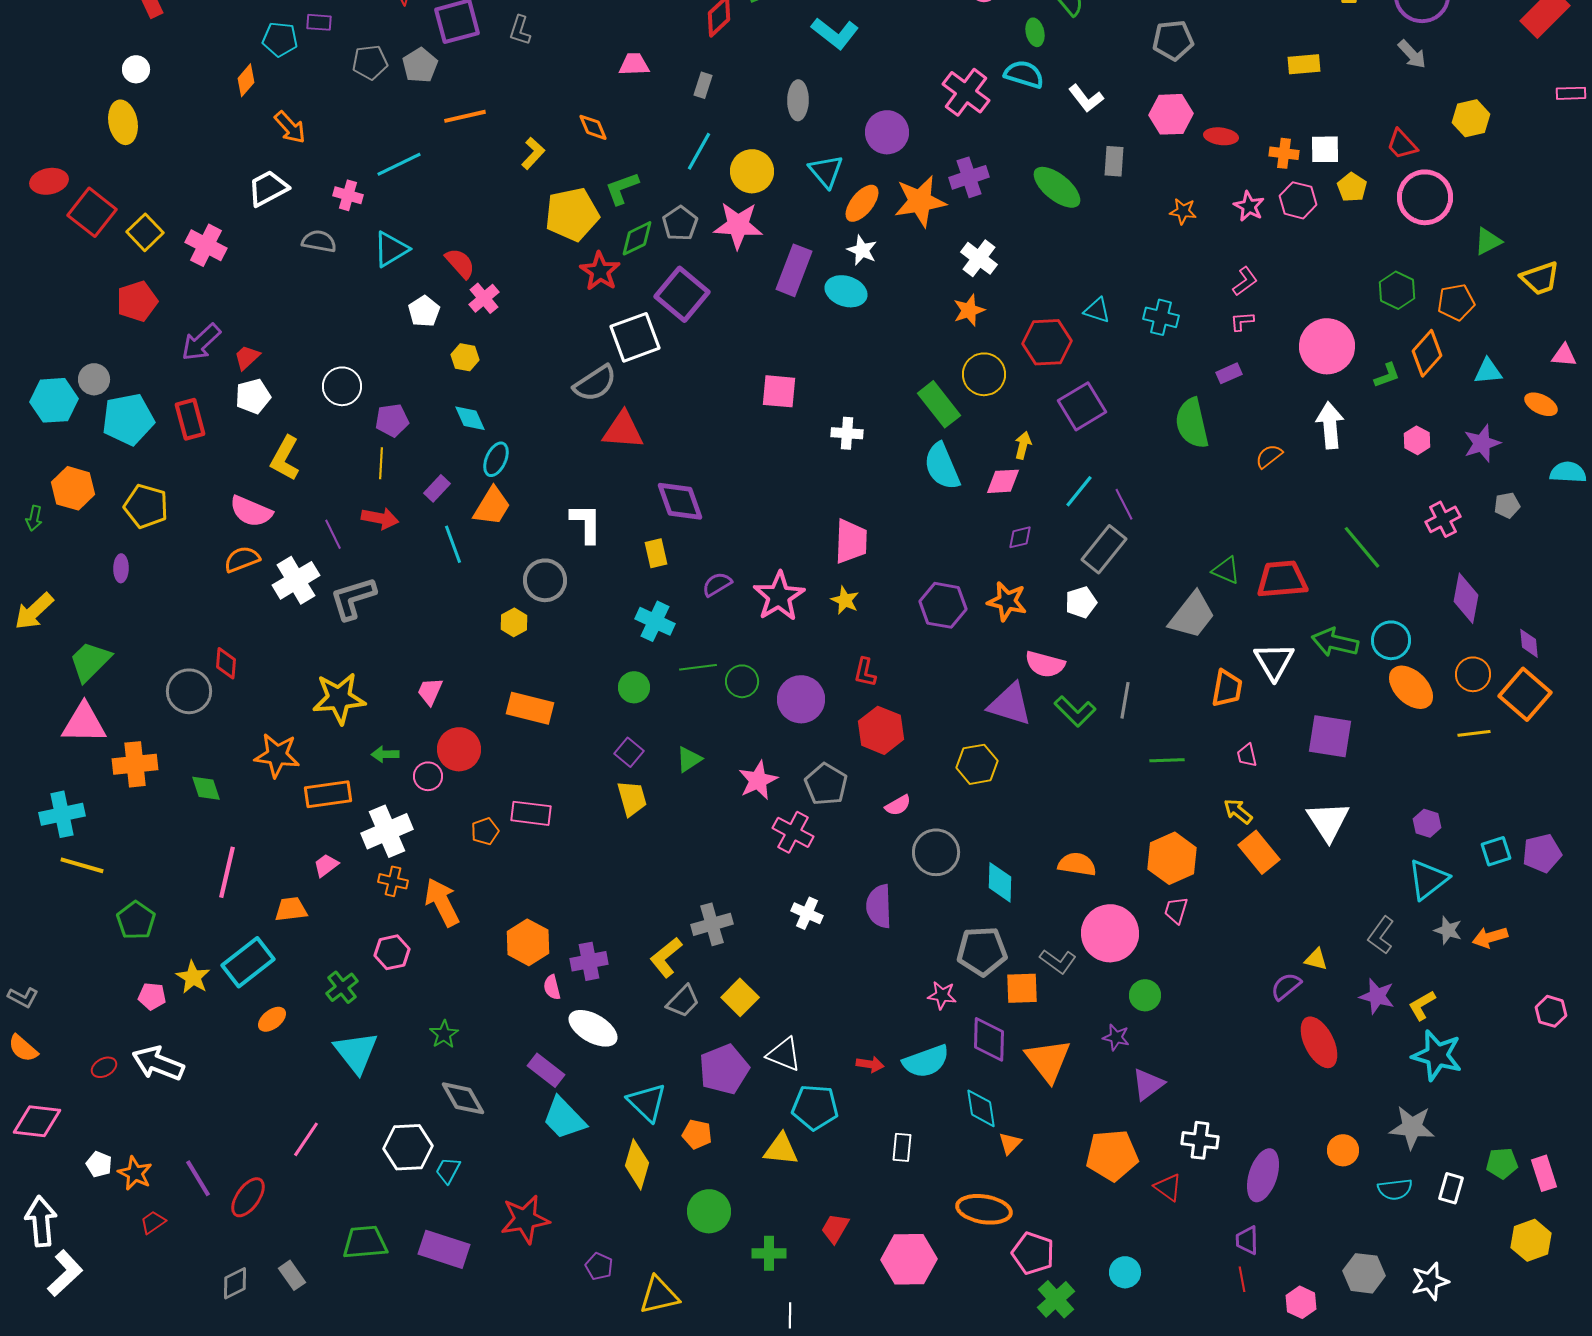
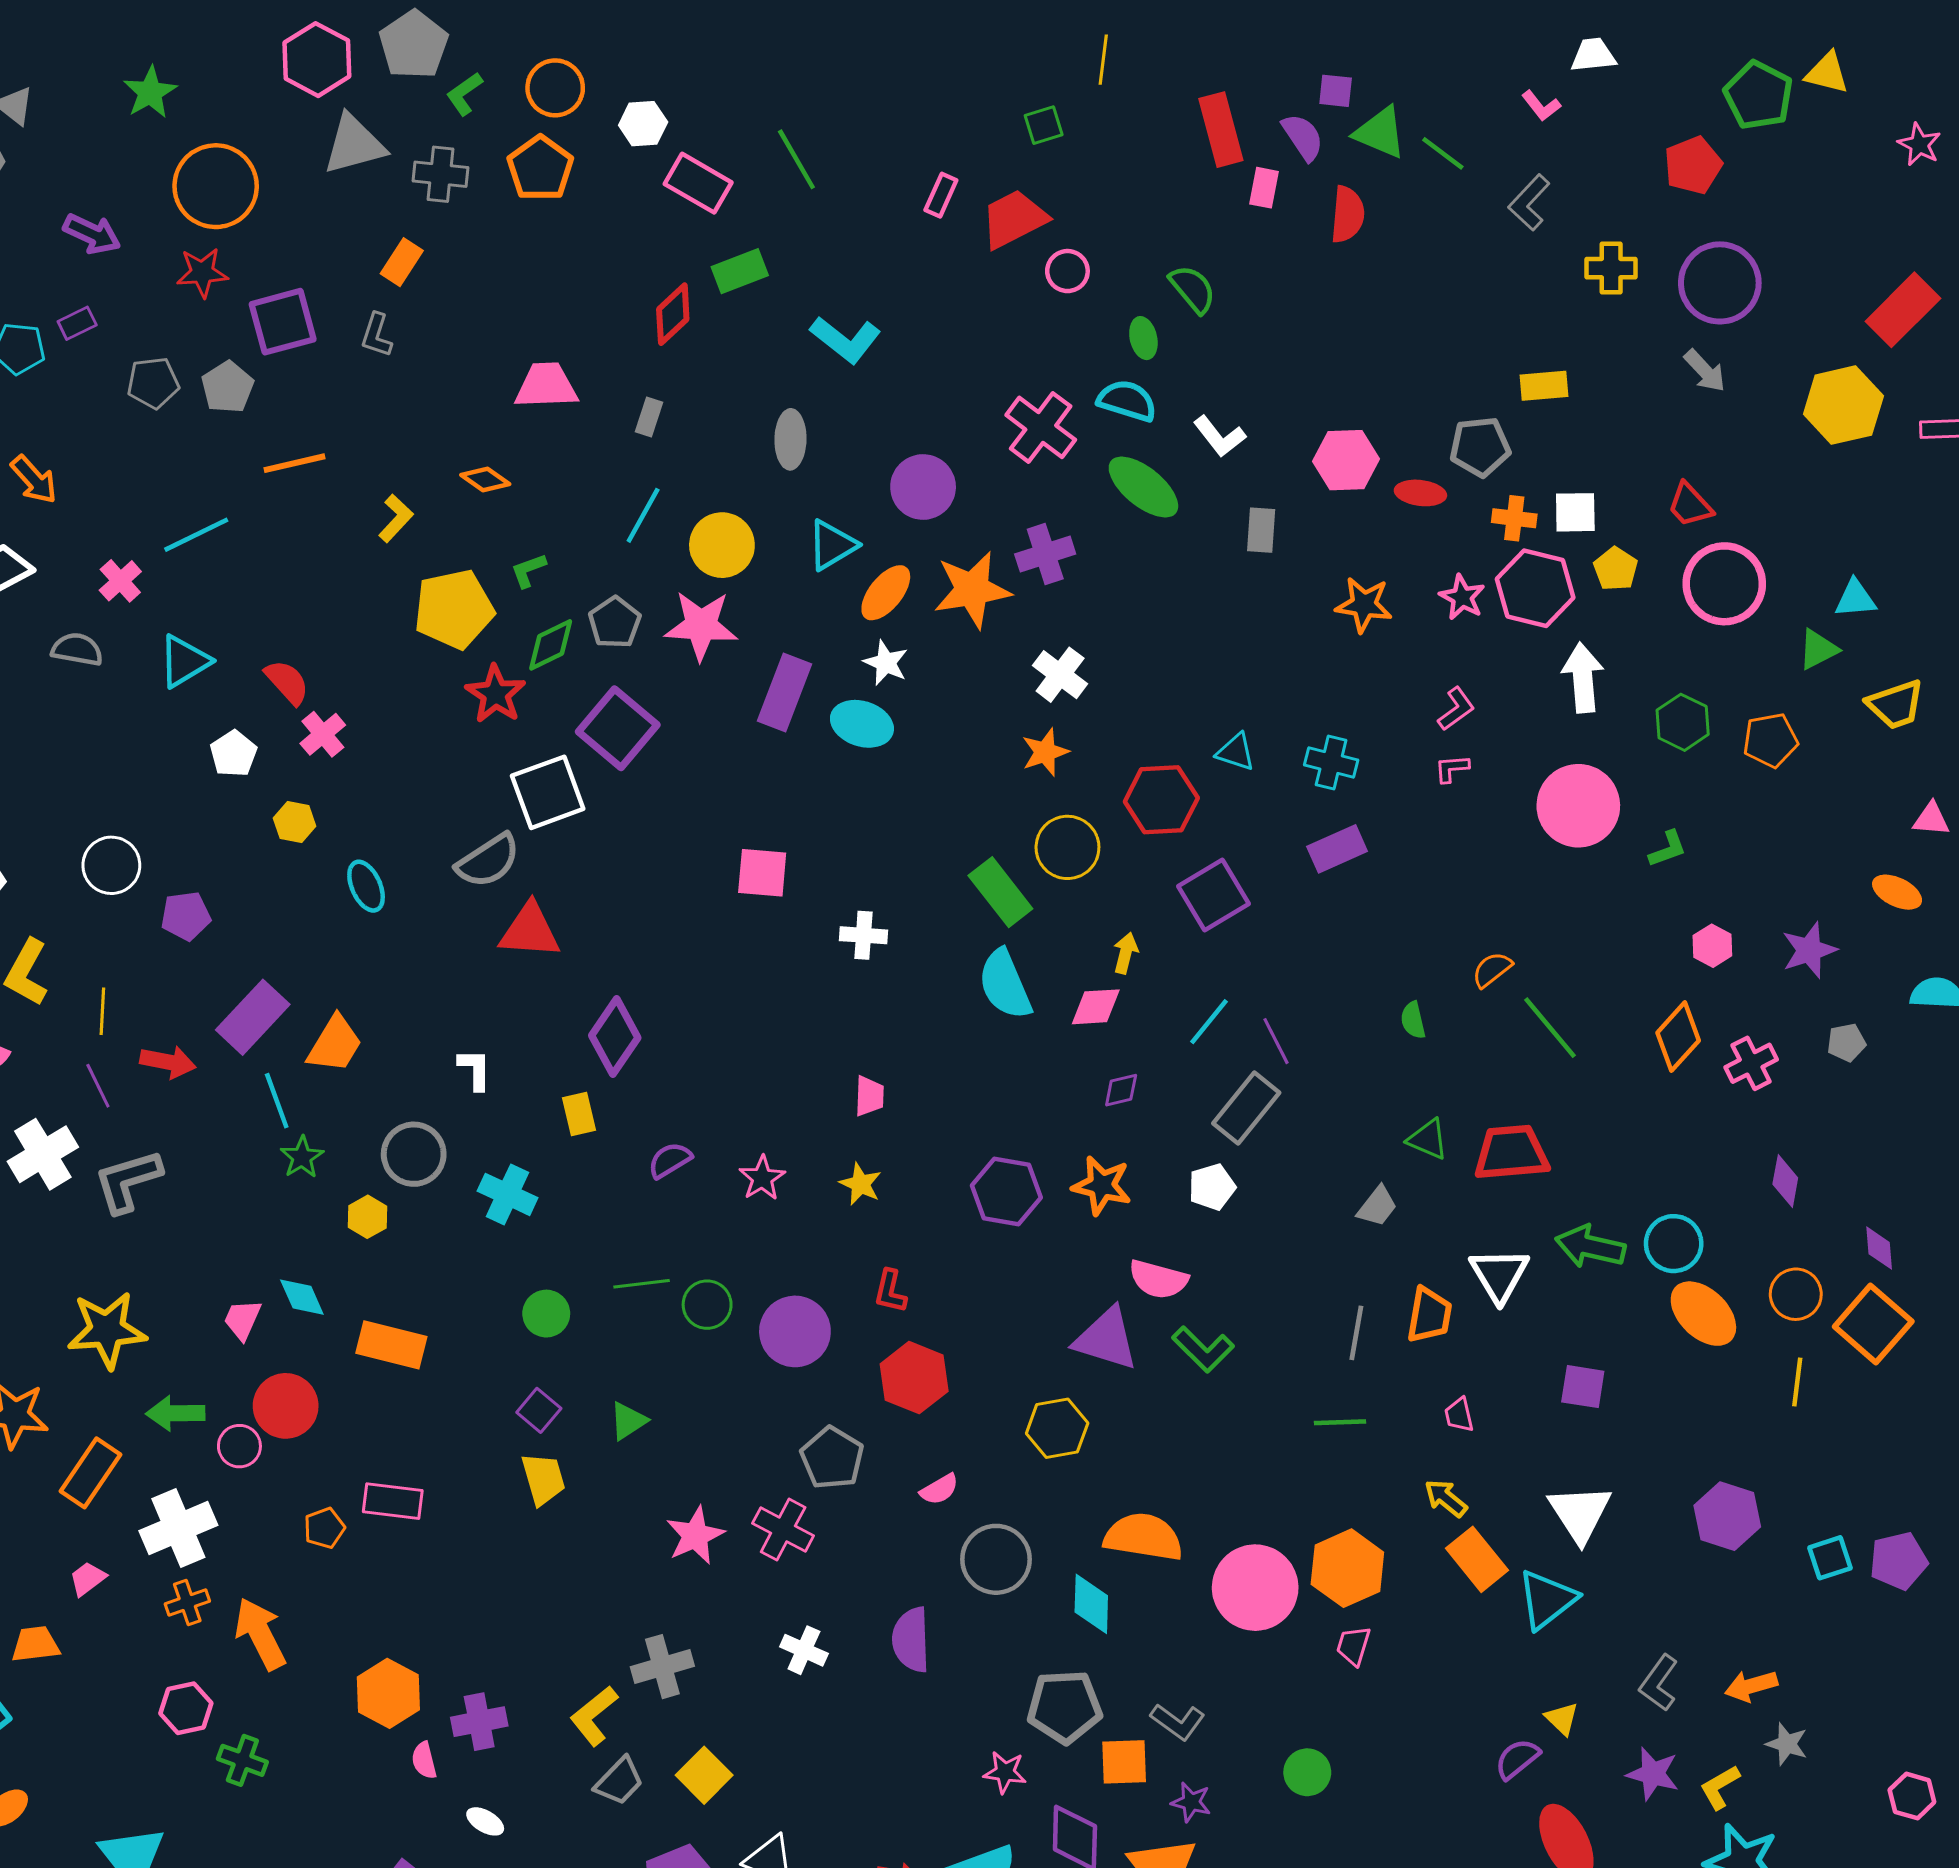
purple rectangle: (319, 22) -> (77, 323), turned -30
gray pentagon: (1173, 40) -> (1480, 447), moved
pink trapezoid: (634, 64) -> (546, 386), size x1.4
yellow hexagon: (1471, 118) -> (1843, 405), moved, size x1.4
orange diamond: (593, 127) -> (485, 480), turned -32
cyan triangle: (826, 171) -> (832, 545), turned 39
green ellipse: (1057, 187) -> (1143, 487), moved
green L-shape: (622, 188) -> (528, 570), size x0.7
pink cross: (348, 195) -> (120, 581), turned 32
pink hexagon: (1298, 200) -> (1535, 588), size x1.4
orange star: (1183, 211) -> (1364, 605), size x1.4
orange diamond: (1427, 353) -> (1678, 1037), moved
cyan triangle: (1488, 371) -> (1855, 599), moved
purple rectangle: (1229, 373) -> (1337, 849), moved, size x1.5
cyan diamond: (470, 418) -> (302, 1297), moved
green semicircle: (1192, 423) -> (1413, 1020), moved, size x0.5
white arrow: (1330, 425) -> (1583, 678), moved
cyan ellipse: (496, 459) -> (366, 886), moved, turned -48
yellow line: (381, 463) -> (102, 1011), moved
purple rectangle: (437, 488) -> (253, 1017), size x1.8
purple diamond: (680, 501) -> (615, 1037), turned 54
white L-shape: (586, 523) -> (475, 1069), size x0.7
pink trapezoid: (851, 541) -> (869, 1096), size x0.6
green line: (1362, 547) -> (1550, 1028), moved
pink star: (779, 596) -> (762, 1178), size x0.6
purple diamond: (1466, 598) -> (1785, 1181), size x0.7
gray trapezoid: (1192, 615) -> (1377, 1206), size x0.6
cyan cross: (655, 621) -> (508, 1194), moved
gray line: (1125, 700) -> (1356, 1333), moved
yellow line: (1474, 733) -> (1797, 1382), turned -76
purple square: (1330, 736) -> (1583, 1387), size x0.7
green arrow: (385, 754) -> (175, 1413), size x1.4
pink star: (758, 780) -> (695, 1535), moved
orange rectangle: (328, 794) -> (91, 1473), turned -48
purple hexagon: (1427, 823) -> (1727, 1516), size x1.6
orange semicircle: (1077, 864) -> (1143, 1537), moved, size x1.4
cyan triangle: (1428, 879) -> (1547, 1600), moved
orange cross: (393, 881) -> (187, 1602), turned -32
gray star: (1448, 930) -> (1787, 1744), moved
pink circle: (1110, 933) -> (1255, 1588), moved
orange arrow: (1490, 937) -> (1751, 1686), moved
yellow triangle: (1316, 959) -> (1562, 1719), turned 30
green cross: (342, 987) -> (242, 1760), moved, turned -32
white ellipse: (593, 1028) -> (485, 1821), size x0.5
green star: (444, 1034) -> (302, 1157), moved
purple star: (1116, 1037) -> (1191, 1802), moved

